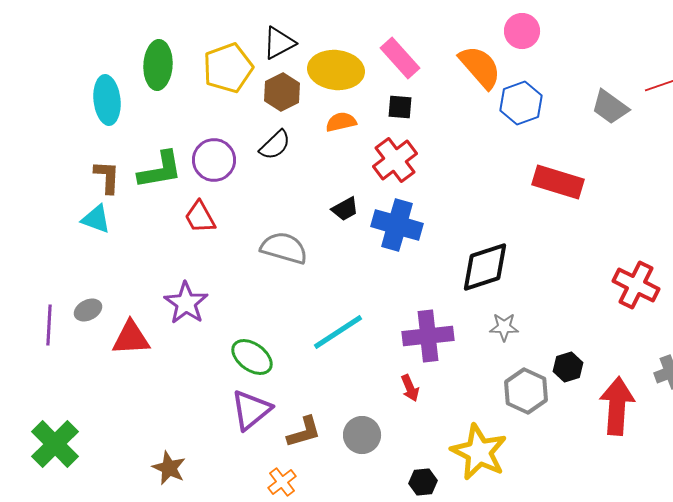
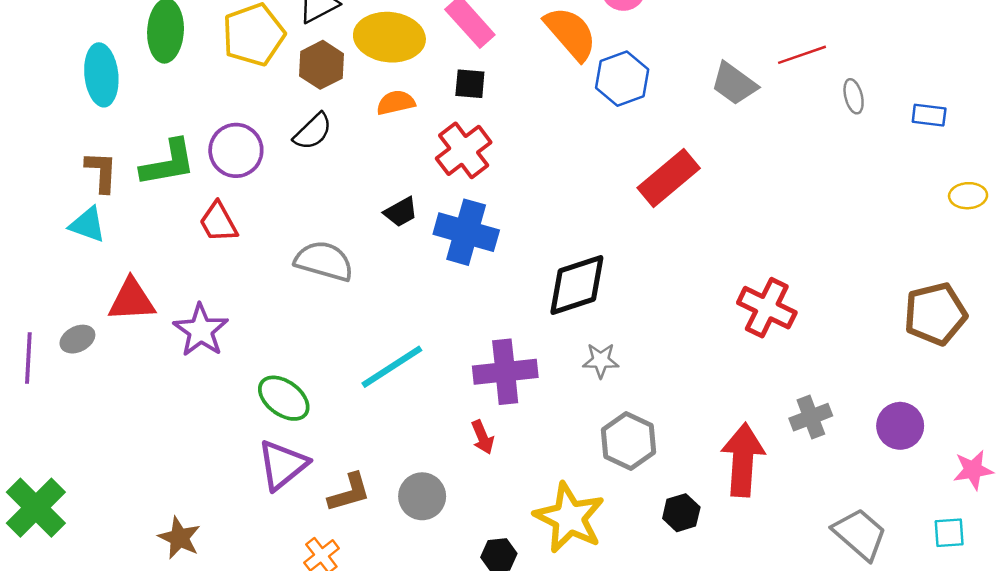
red rectangle: (558, 182) -> (669, 178), turned -57
red triangle: (131, 338) -> (132, 300), moved
black hexagon: (568, 367) -> (681, 513), moved

